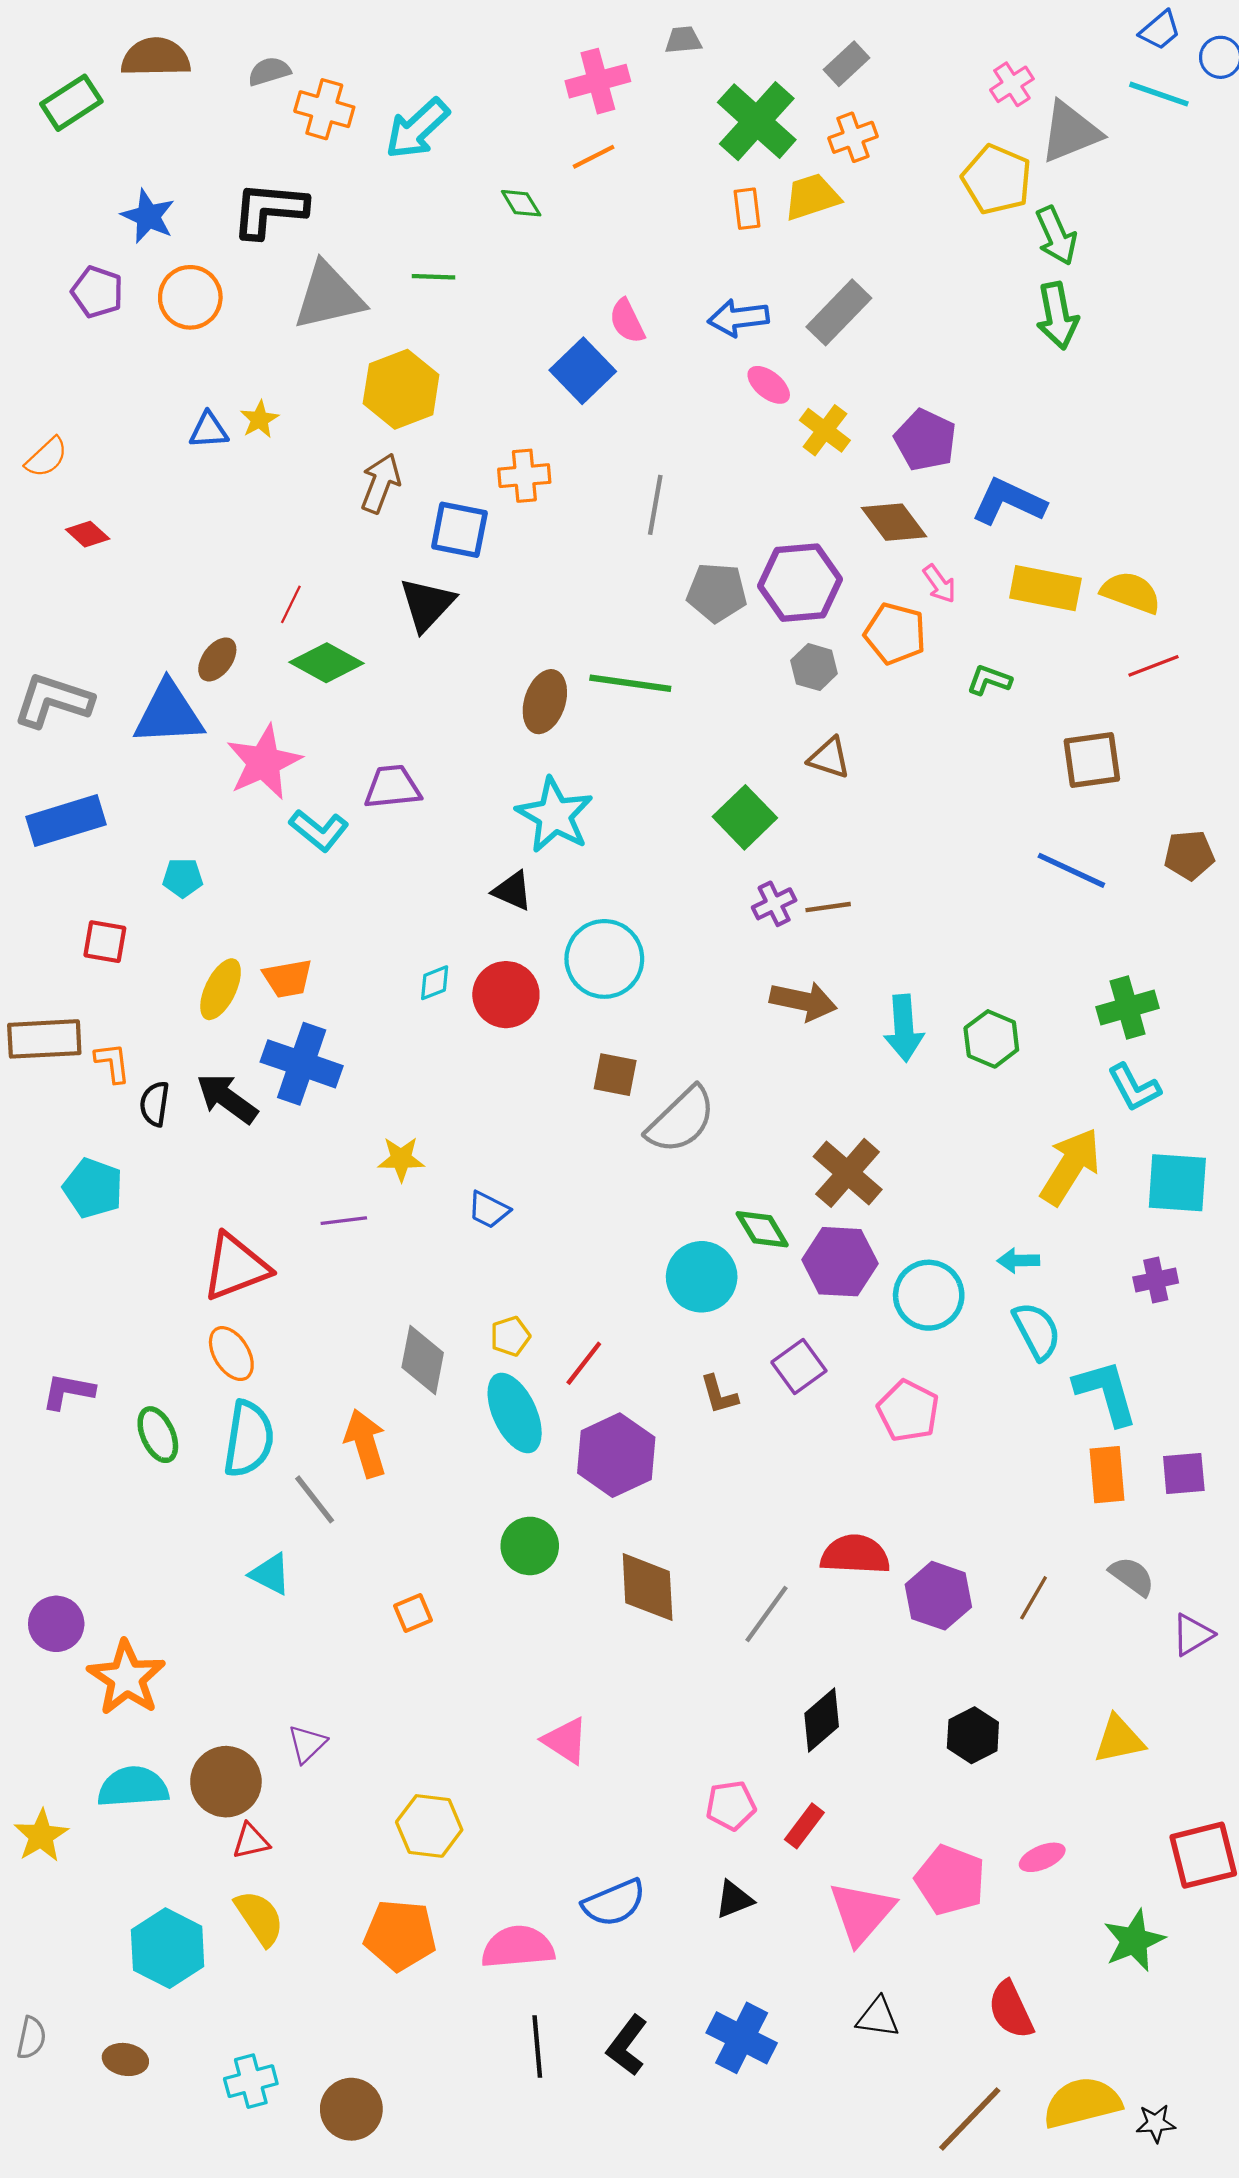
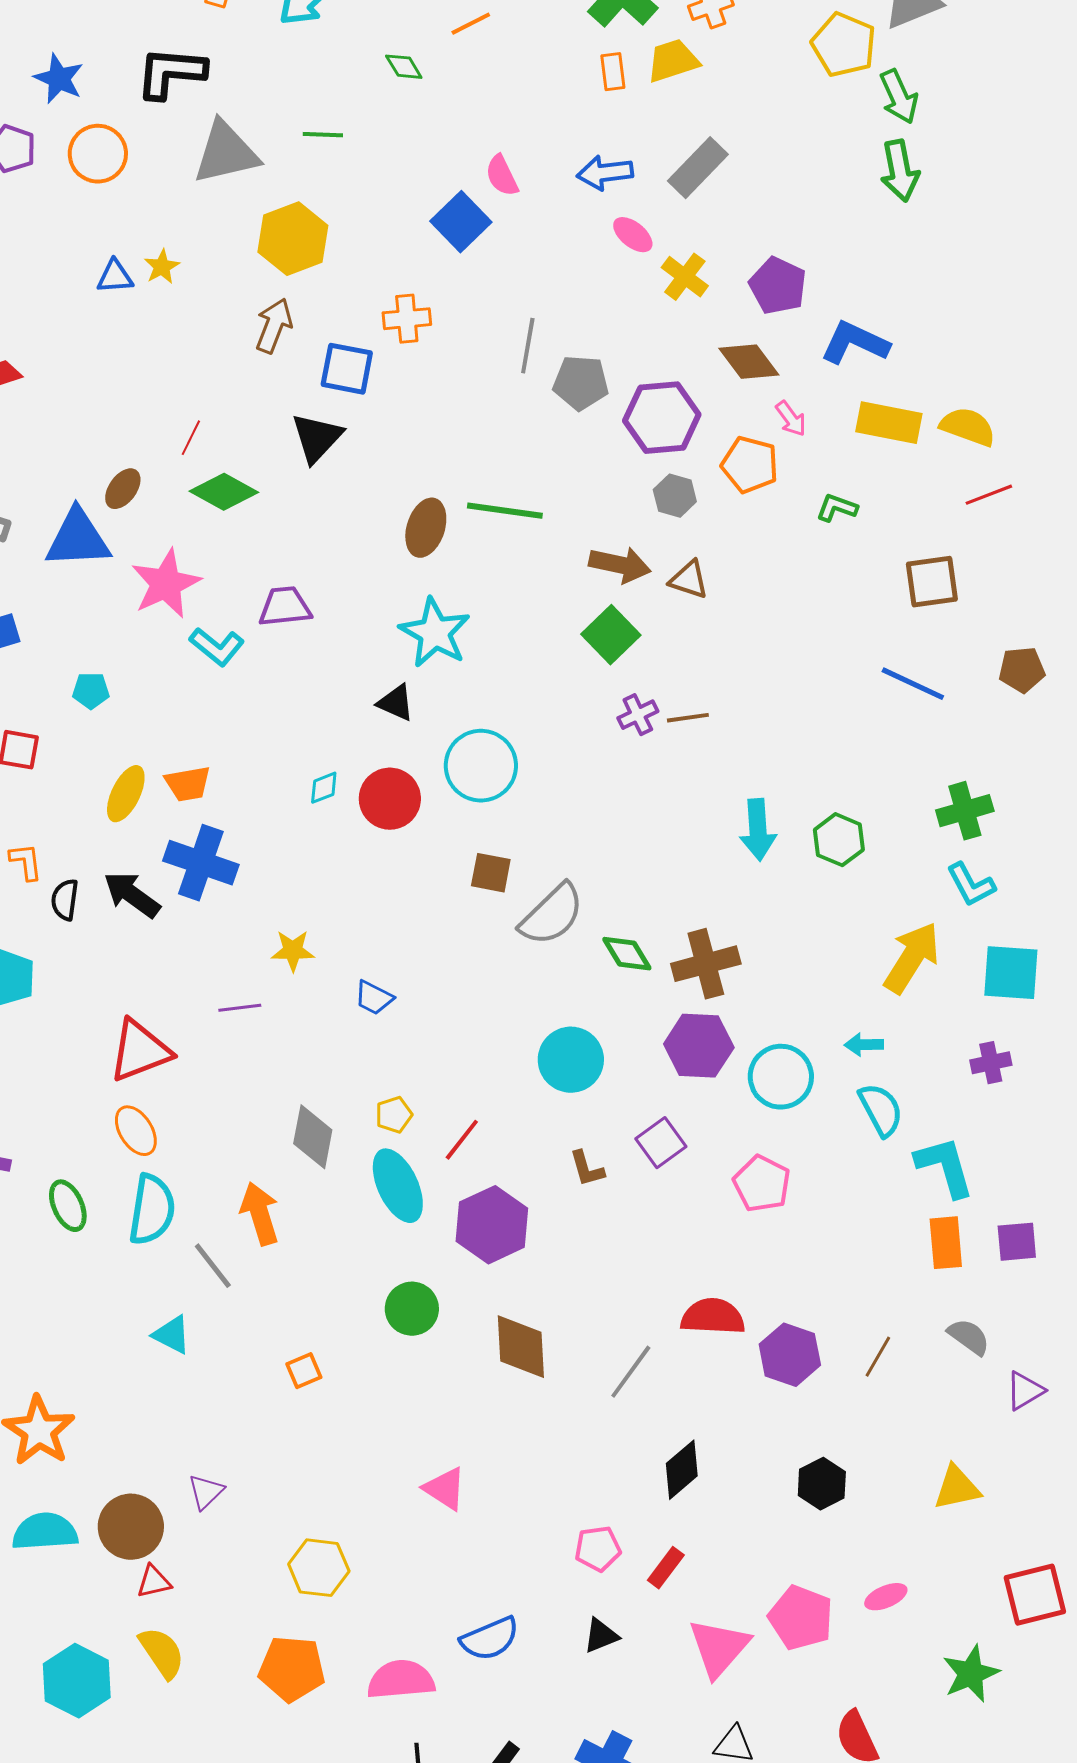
gray pentagon: (717, 592) -> (581, 383), moved
brown arrow: (803, 1001) -> (620, 565), moved
brown cross: (848, 1173) -> (706, 964), turned 34
green diamond: (762, 1229) -> (627, 954), moved

